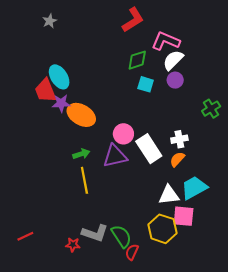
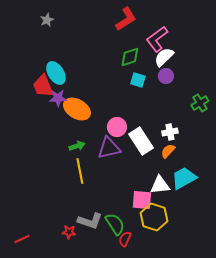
pink L-shape: (166, 41) -> (157, 39), turned -60
pink square: (184, 216) -> (142, 200), moved
red line: (25, 236) -> (22, 239), moved

